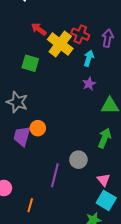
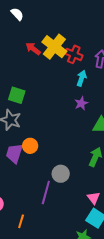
yellow cross: (60, 44) -> (54, 47), moved
green square: (30, 63) -> (17, 95), moved
gray circle: (78, 160) -> (61, 174), moved

